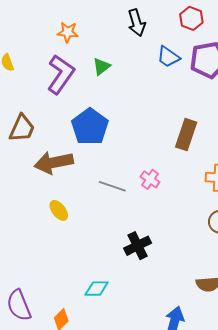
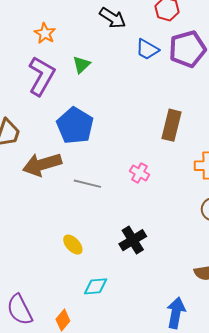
black arrow: (137, 23) -> (113, 18), turned -36
orange star: (68, 32) -> (45, 33), turned 30
gray line: (112, 186) -> (87, 184), moved
yellow ellipse: (59, 210) -> (73, 245), moved

